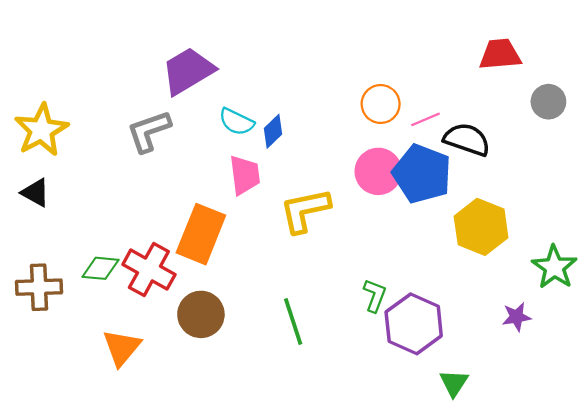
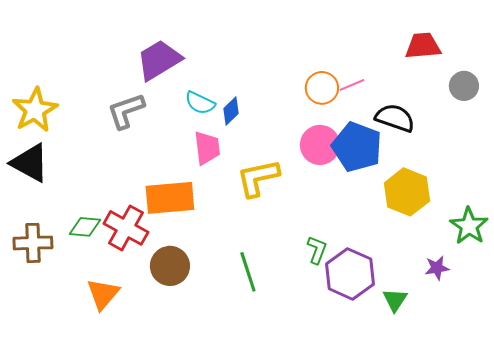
pink line: (426, 119) -> (352, 85), moved
black triangle: (35, 193) -> (30, 163), size x1.6
orange rectangle: (201, 234) -> (170, 198), turned 63
green triangle: (454, 383) -> (395, 300), moved

